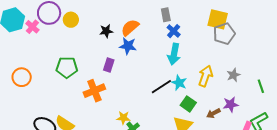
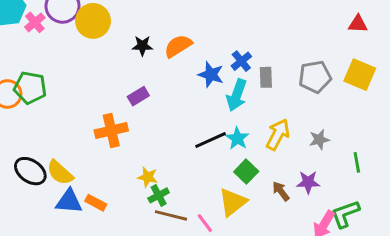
gray rectangle: (166, 15) -> (266, 77), moved
yellow square: (218, 19) -> (360, 75), moved
yellow circle: (71, 20) -> (93, 21), size x1.5
blue star: (128, 46) -> (211, 75), moved
purple rectangle: (109, 65) -> (138, 96), turned 32
green pentagon: (67, 67) -> (30, 88), moved
brown arrow: (213, 113) -> (281, 191), turned 72

